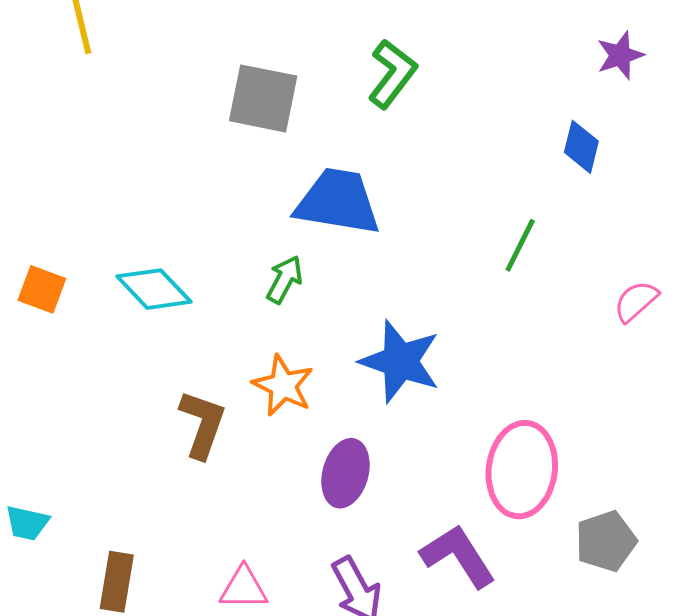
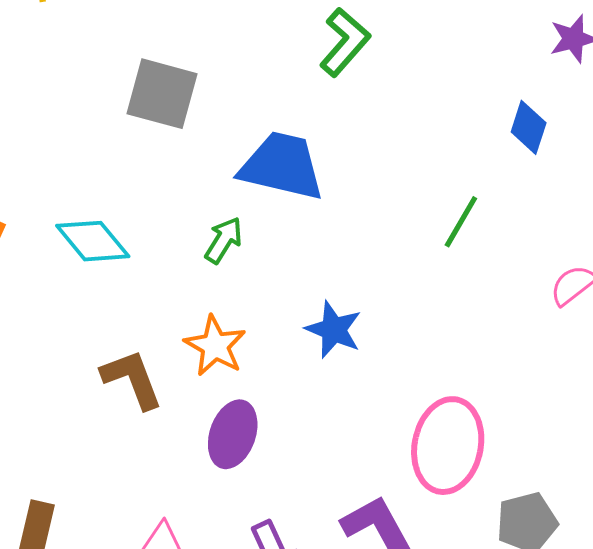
gray square: (263, 98) -> (162, 94), moved
blue star: (400, 361) -> (334, 330), size x0.7
brown L-shape: (202, 424) -> (132, 379), turned -44
purple ellipse: (345, 473) -> (233, 434), moved

